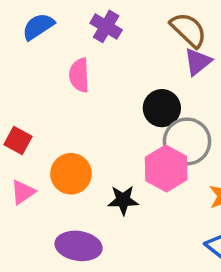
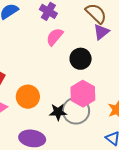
pink semicircle: (79, 75) -> (55, 37), moved, turned 42
gray circle: (187, 141) -> (76, 111), moved

